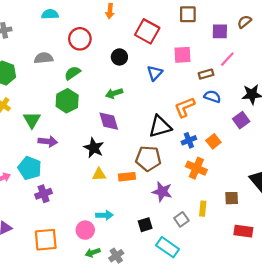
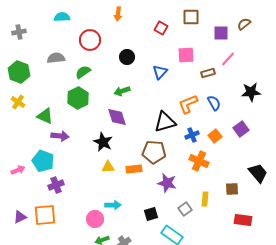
red square: (147, 31) -> (161, 28), moved, size x0.6
blue semicircle: (212, 97) -> (214, 103), moved, turned 42
green triangle: (32, 120) -> (45, 116), turned -36
purple square: (241, 120) -> (241, 129), moved
orange square: (46, 240) -> (45, 215), moved

